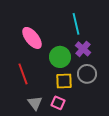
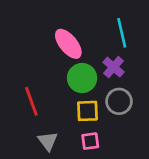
cyan line: (76, 24) -> (122, 33), moved
pink ellipse: (32, 38) -> (68, 44), moved
pink square: (58, 103) -> (90, 141), moved, turned -32

